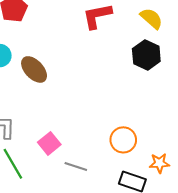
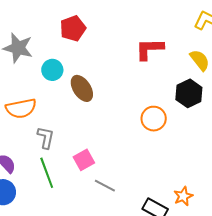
orange circle: (123, 140) -> (154, 119), moved
orange star: (159, 163) -> (183, 196), turned -30

